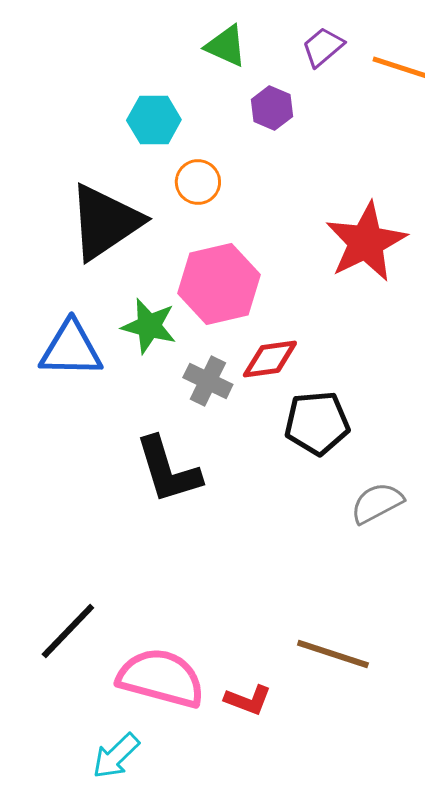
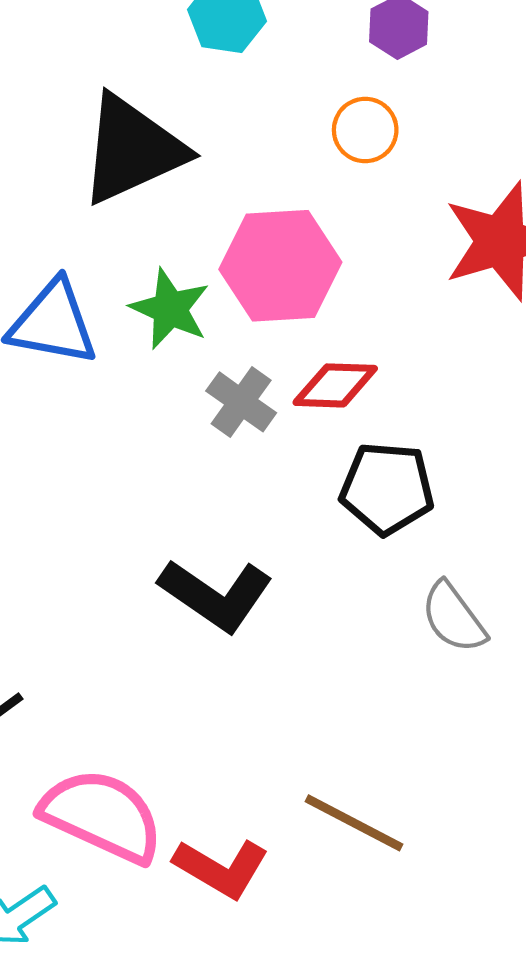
orange circle: (198, 182) -> (365, 130), moved
black L-shape: (168, 470) -> (216, 595), moved, turned -48
gray semicircle: (377, 503) -> (453, 617), turned -108
red L-shape: (248, 700) -> (221, 868), size x1.4

